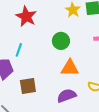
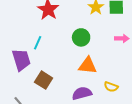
brown square: (28, 86) -> (44, 80), turned 36

